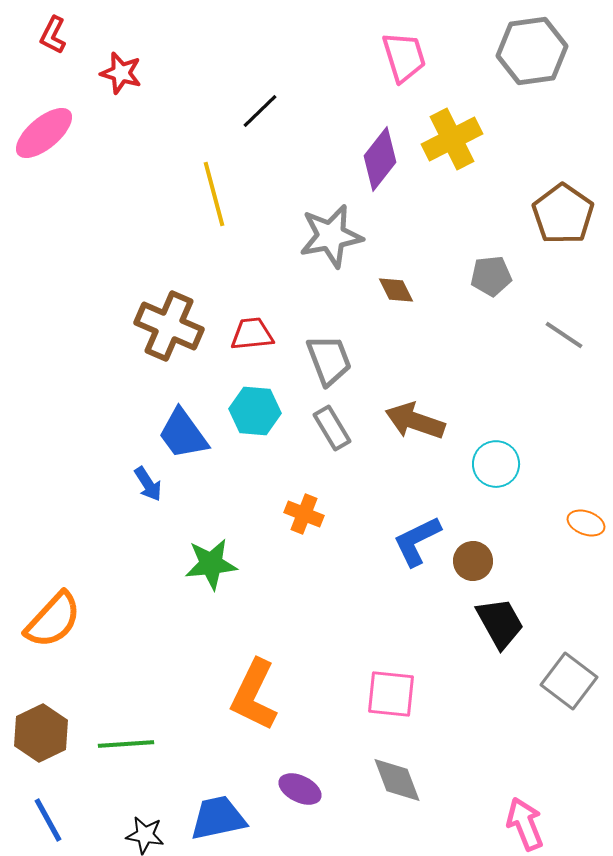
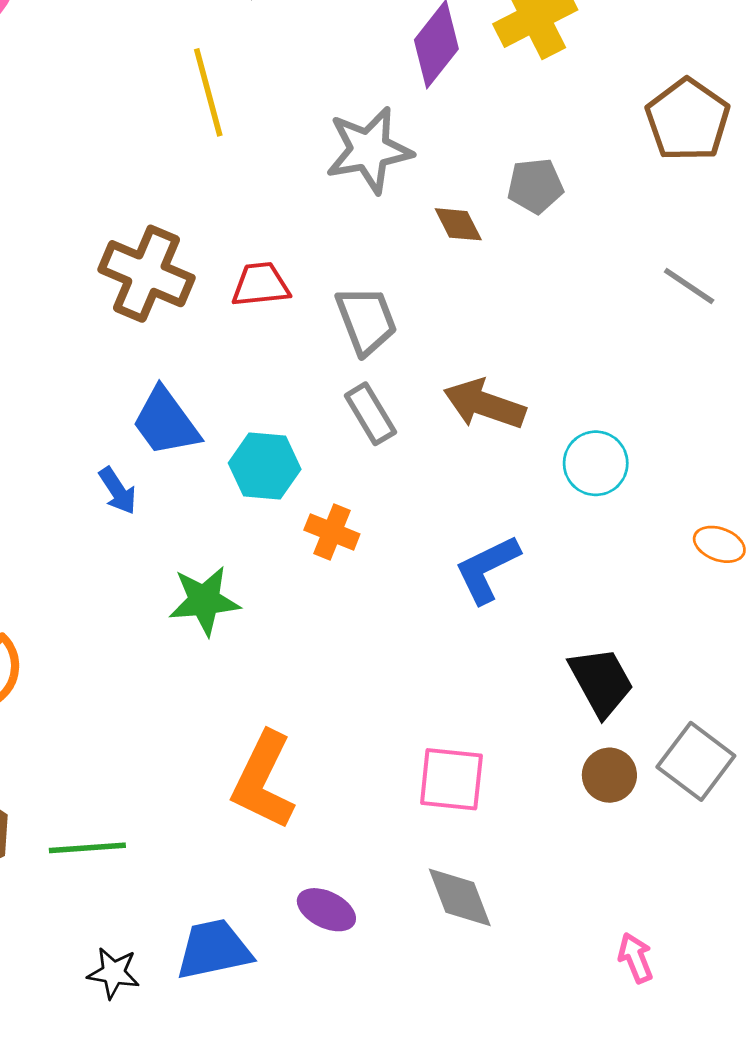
gray pentagon: (491, 276) -> (535, 186), moved
cyan hexagon: (255, 411) -> (265, 466), moved
brown circle: (473, 561) -> (609, 775), moved
pink arrow: (525, 824) -> (636, 958), size x0.7

